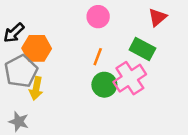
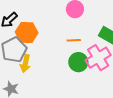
orange line: (98, 57) -> (74, 40), turned 64

